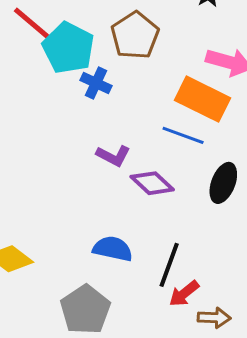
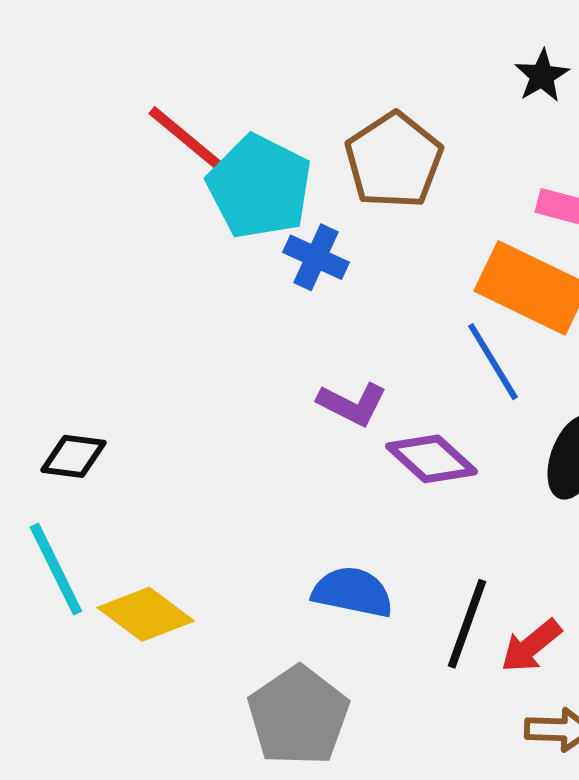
blue line: (183, 135) -> (493, 362), turned 39
red arrow: (184, 293) -> (531, 646), moved

